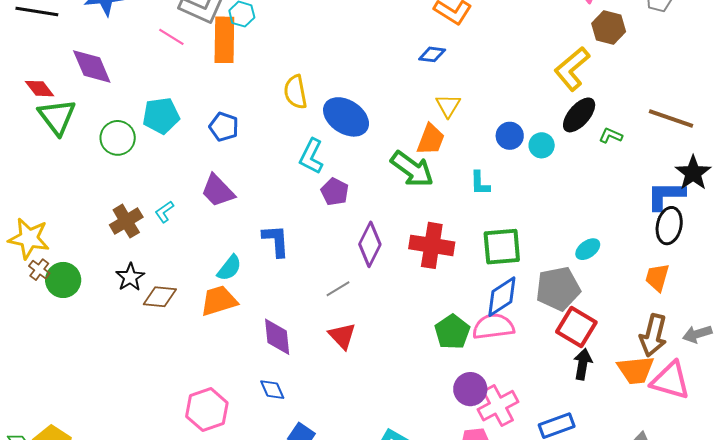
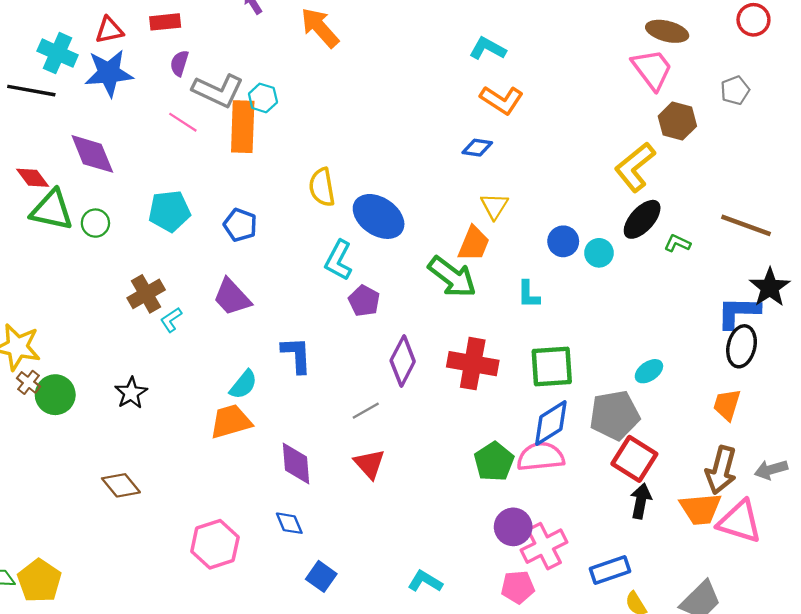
green triangle: (57, 117) -> (52, 210), turned -42
green circle: (118, 138) -> (95, 223), moved, size x0.7
brown cross: (126, 221) -> (146, 294), moved
brown diamond: (160, 297) -> (121, 485), moved, turned 44

